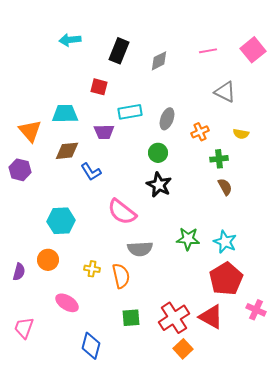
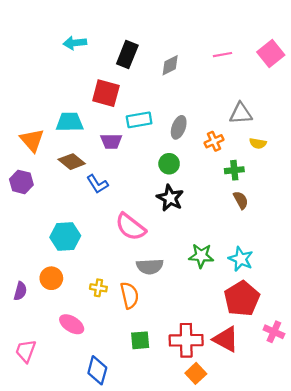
red square: (99, 87) -> (106, 93), size x1.5
gray triangle: (225, 92) -> (241, 113), moved, turned -30
brown diamond: (67, 151) -> (72, 162), turned 45
red cross: (174, 318) -> (186, 340), turned 32

